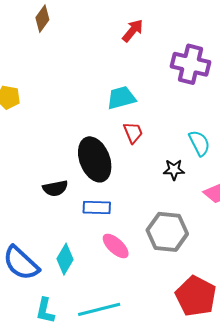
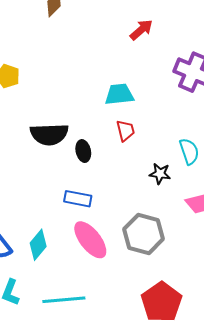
black ellipse: (95, 159) -> (83, 151), size x0.5
black semicircle: (55, 188) -> (49, 134), moved, size x1.5
pink ellipse: (116, 246) -> (90, 240), size x1.4

